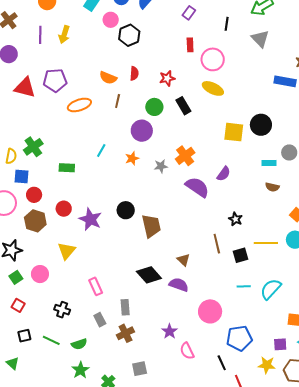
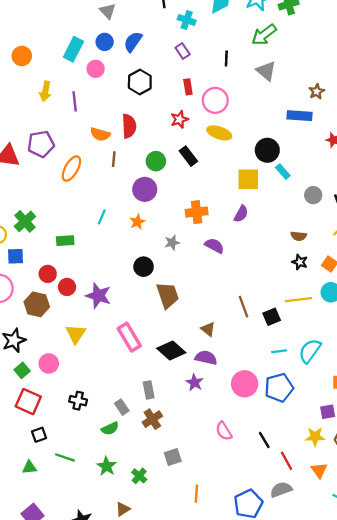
purple rectangle: (189, 13) -> (183, 51), turned -64
purple line: (40, 35) -> (75, 101), moved
black hexagon: (129, 35) -> (140, 82), moved
red semicircle: (134, 73) -> (129, 126), size x1.5
red star: (167, 78) -> (179, 119), moved
orange ellipse: (79, 105) -> (71, 169), turned -35
black circle: (261, 125) -> (267, 150), moved
orange cross: (185, 156) -> (197, 212), turned 36
cyan rectangle: (269, 163) -> (283, 172), moved, turned 56
gray star: (161, 166) -> (172, 243), moved
purple semicircle: (224, 174) -> (241, 214), moved
purple semicircle: (197, 187) -> (214, 246), size x0.7
red circle: (34, 195) -> (48, 274), moved
black circle: (126, 210) -> (144, 267), moved
black star: (235, 219) -> (300, 262), moved
pink rectangle: (96, 286) -> (129, 337), moved, size x1.4
red square: (18, 305) -> (28, 402), size x1.6
purple star: (170, 331) -> (195, 383), moved
blue pentagon: (239, 338) -> (279, 388), moved
green line: (51, 340) -> (65, 457), moved
green semicircle: (79, 344) -> (110, 428), moved
green triangle: (13, 363) -> (29, 467), turned -40

